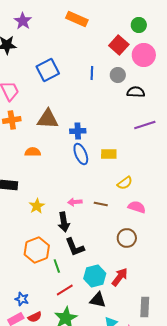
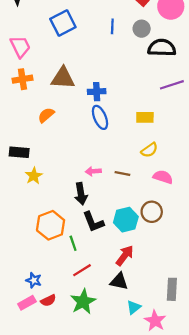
black semicircle: (136, 92) -> (162, 48), size x1.4
orange semicircle: (33, 152) -> (46, 115), turned -42
yellow rectangle: (109, 154) -> (145, 117), moved
yellow star: (37, 206) -> (34, 176), moved
cyan hexagon: (95, 276) -> (126, 220), moved
red arrow: (120, 277) -> (125, 256), moved

